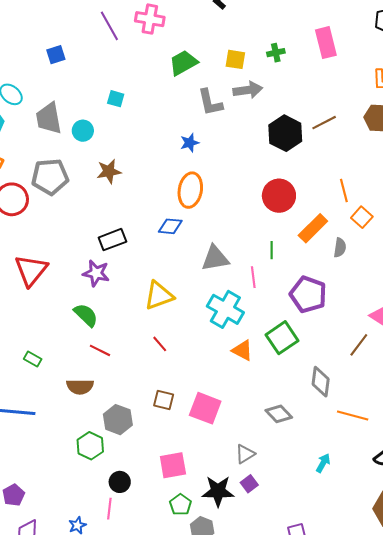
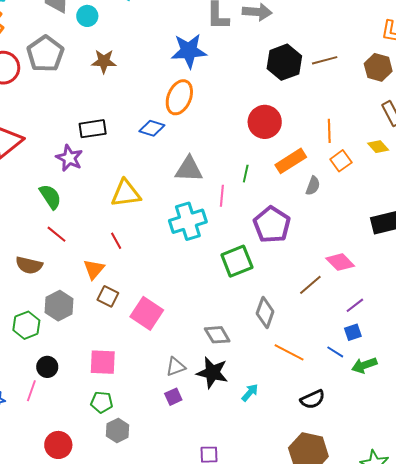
blue star: (190, 143) -> (189, 51), size x1.8
gray pentagon: (50, 177) -> (45, 54), turned 30
cyan cross: (225, 309) -> (188, 221), turned 30
orange triangle: (242, 350) -> (94, 269), moved, turned 30
black star: (218, 491) -> (212, 373), moved
green pentagon: (181, 505) -> (102, 402), turned 30

